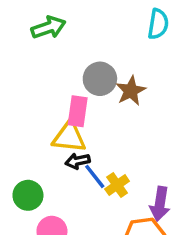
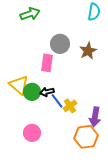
brown star: (131, 91) -> (88, 51), moved
yellow triangle: (69, 137) -> (19, 85), moved, turned 35
green circle: (28, 195) -> (32, 92), moved

